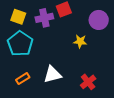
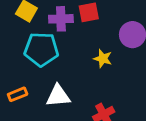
cyan pentagon: (20, 44) -> (41, 49), moved, turned 30

